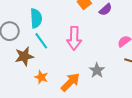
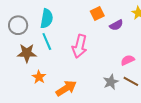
gray star: (97, 70) -> (111, 82), moved

